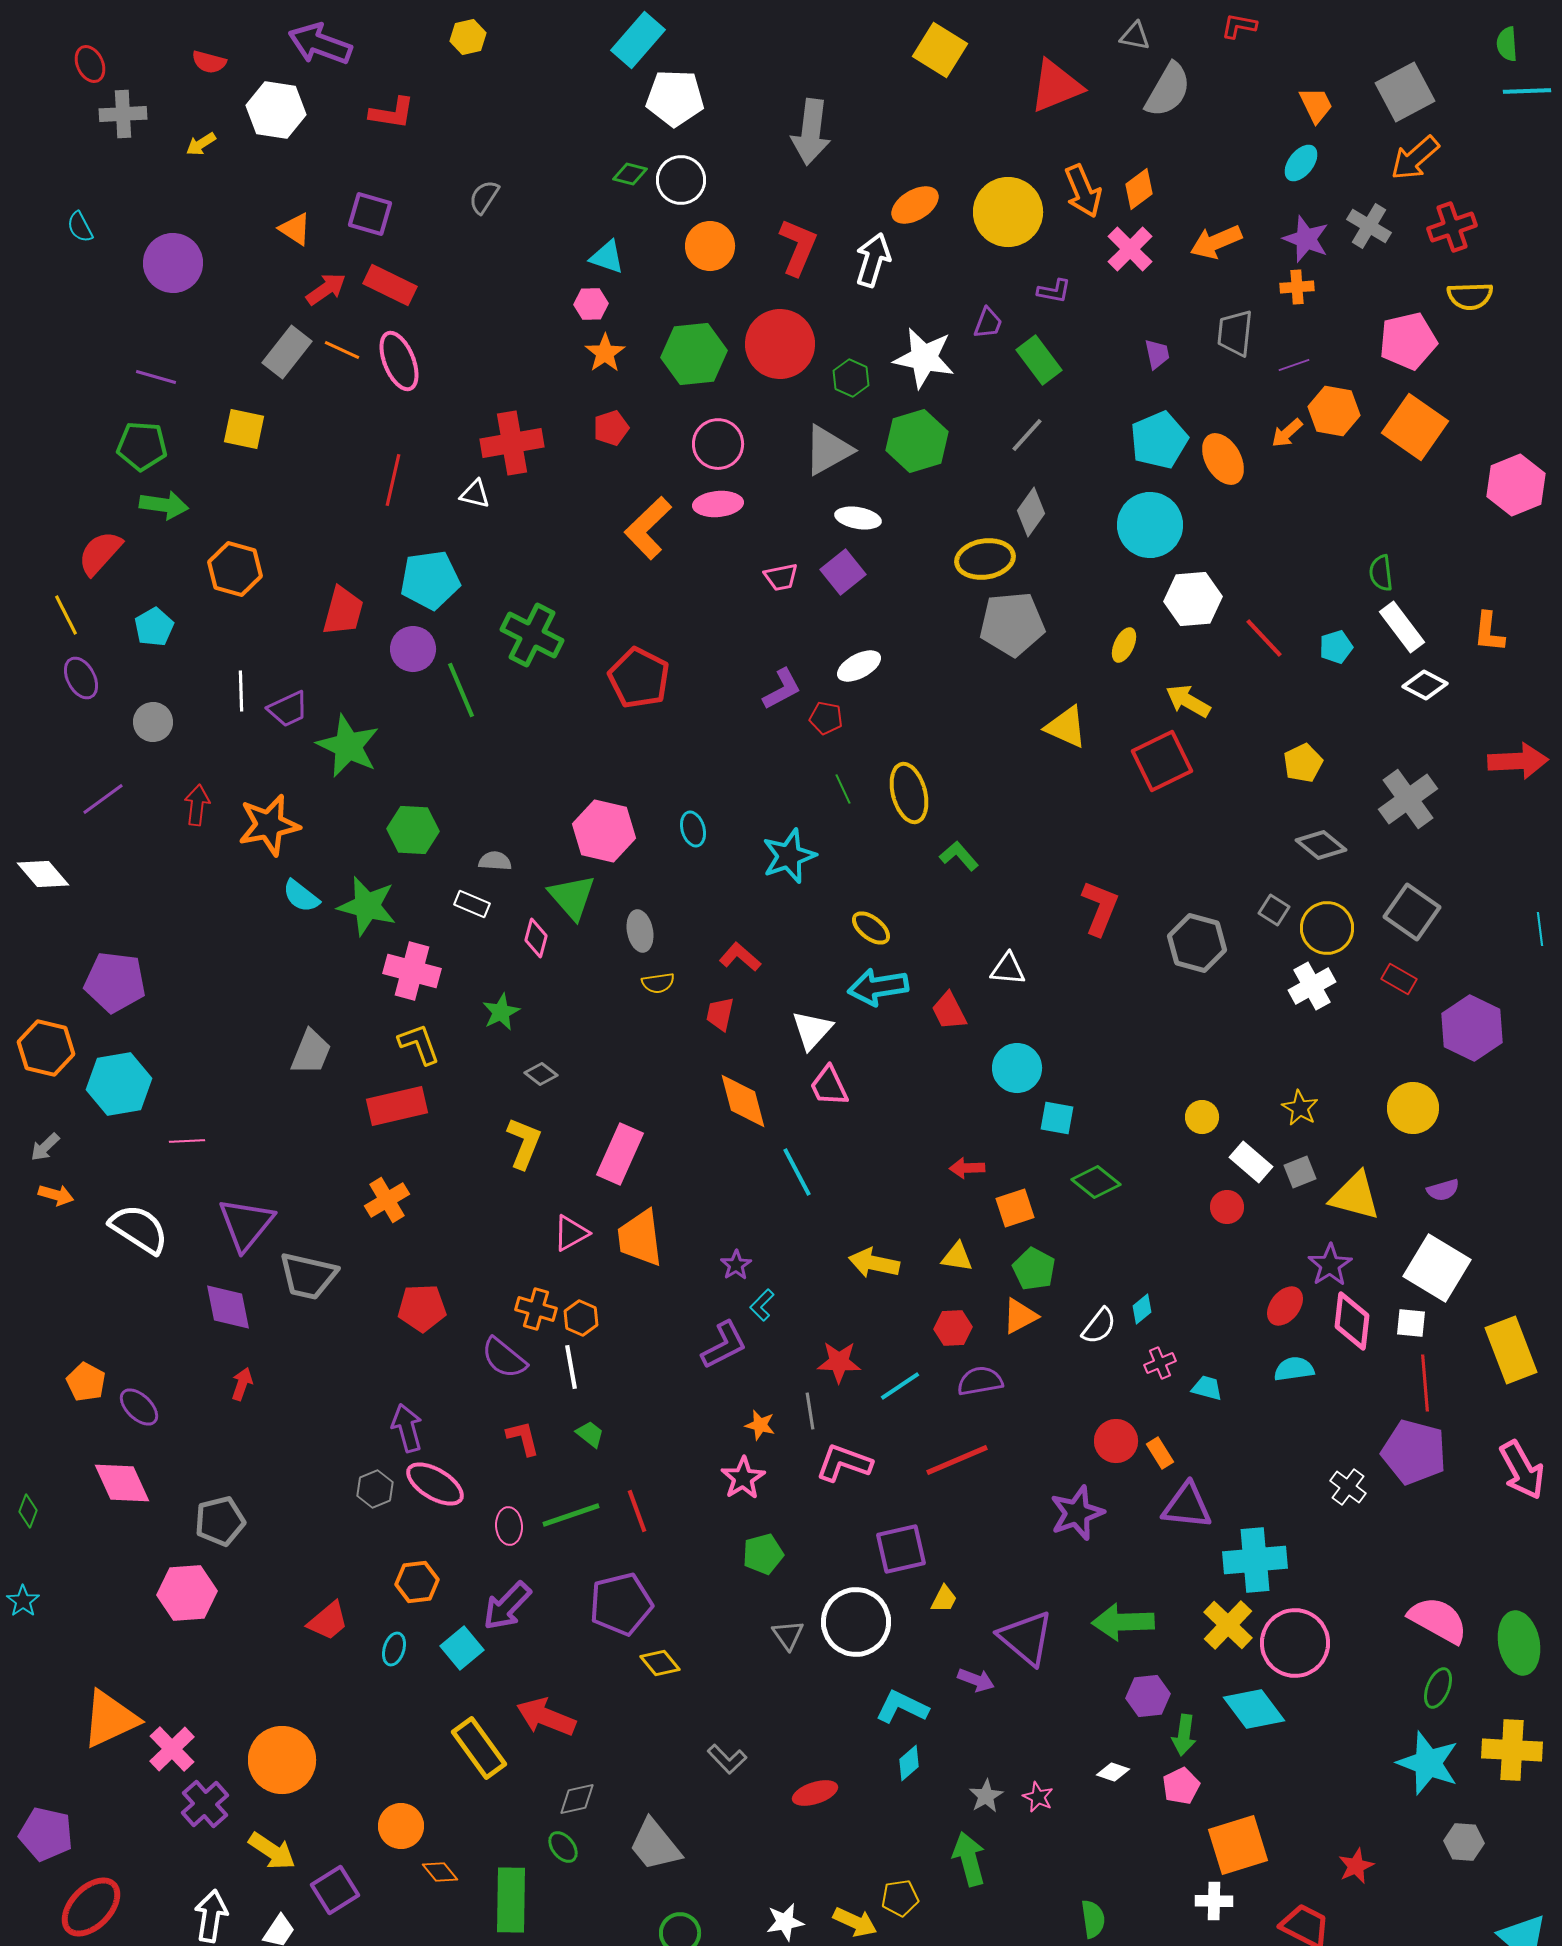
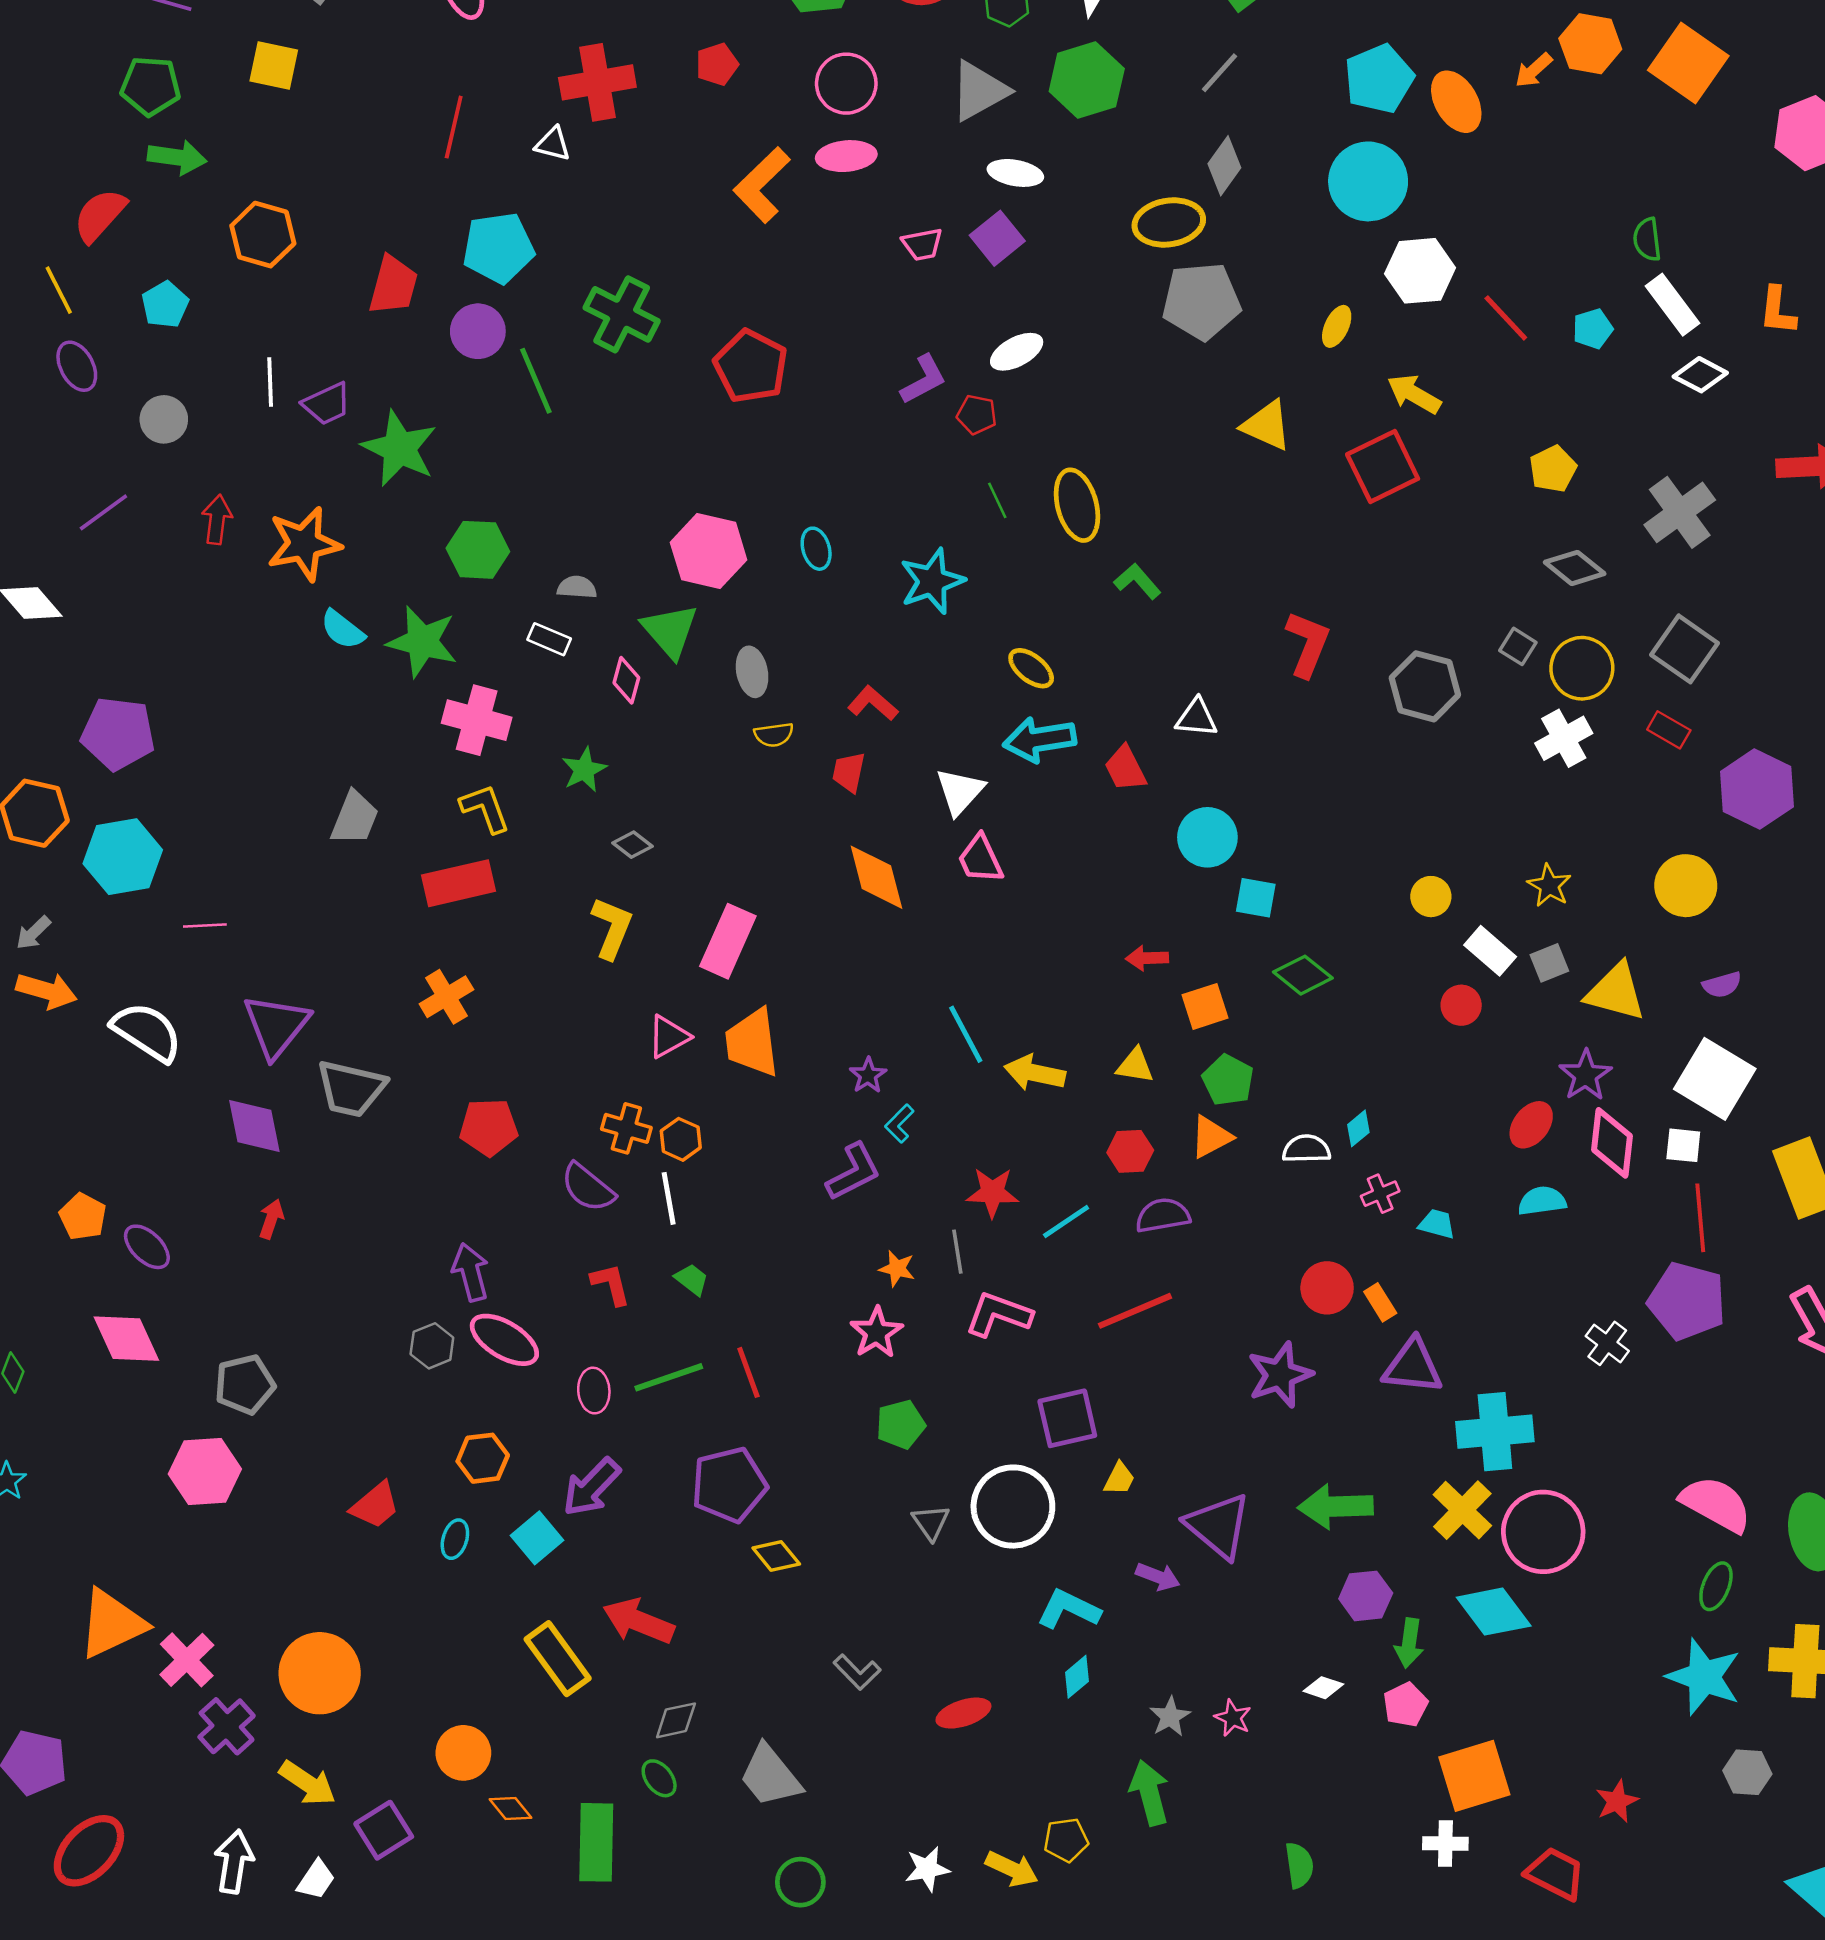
cyan line: (797, 1172) -> (966, 1034), moved
orange arrow: (56, 1195) -> (47, 991), size x1.4
white semicircle: (1099, 1326) -> (1306, 1149), turned -129

